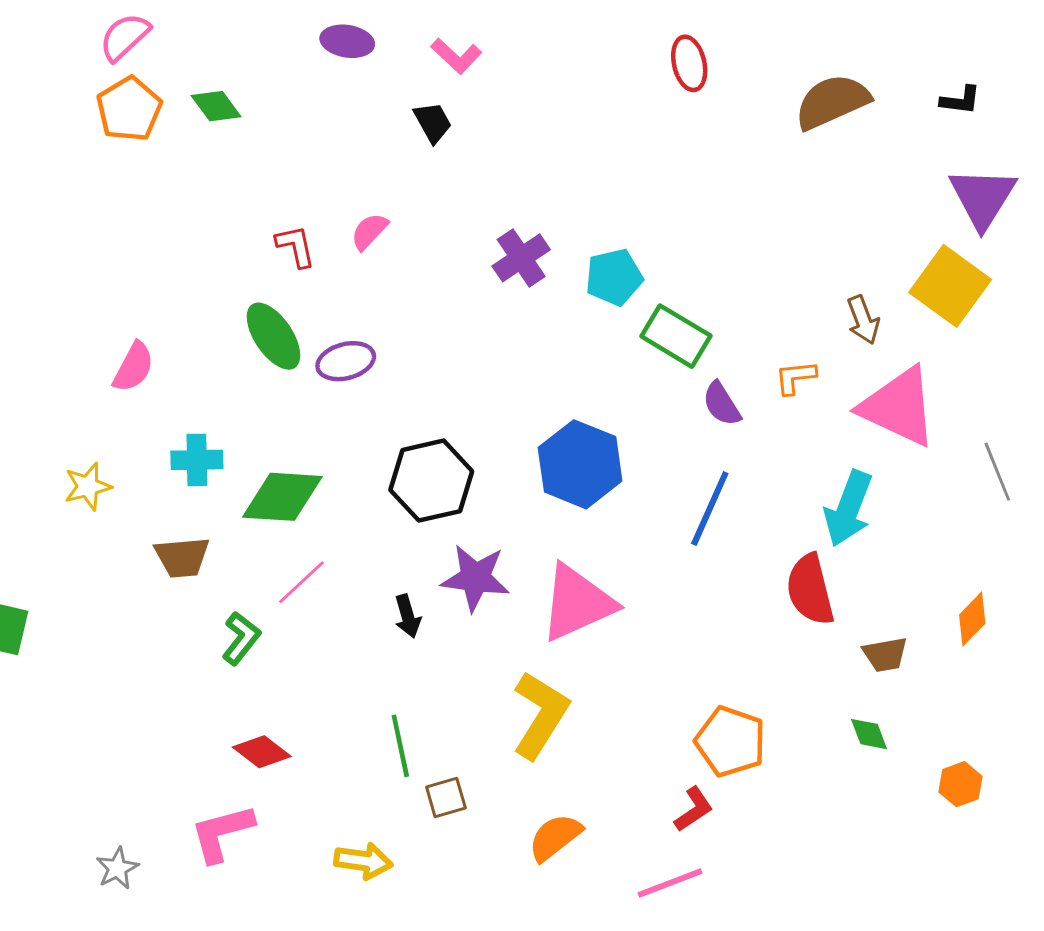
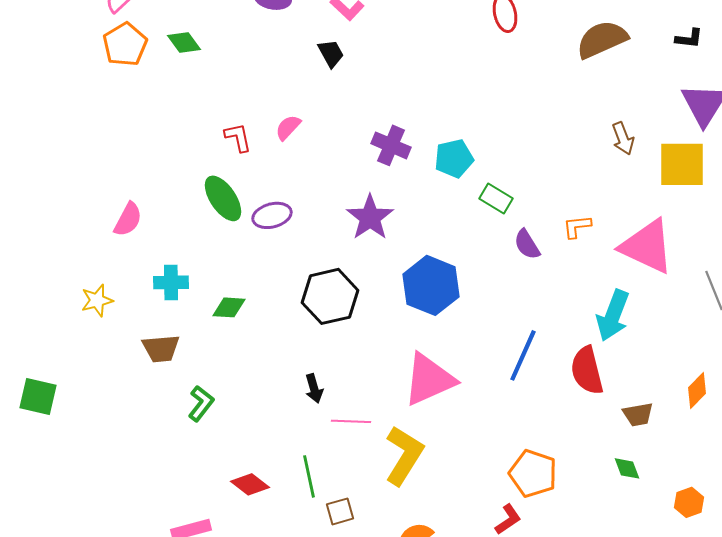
purple cross: (521, 258) -> (391, 145), turned -33
yellow square: (950, 286) -> (682, 164), turned -36
brown arrow: (863, 320) -> (623, 138), moved
green rectangle: (676, 336) -> (496, 198), size x0.7
green diamond: (282, 497) -> (229, 307), size x0.6
blue line: (710, 509) -> (523, 355), moved
purple star: (475, 578) -> (370, 217), moved, turned 30
pink line: (302, 582) -> (351, 421), moved, turned 45
red diamond: (262, 752) -> (250, 484), moved

